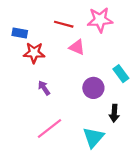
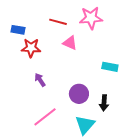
cyan rectangle: (121, 74) -> (110, 67), turned -42
purple circle: (93, 88) -> (79, 94), moved

